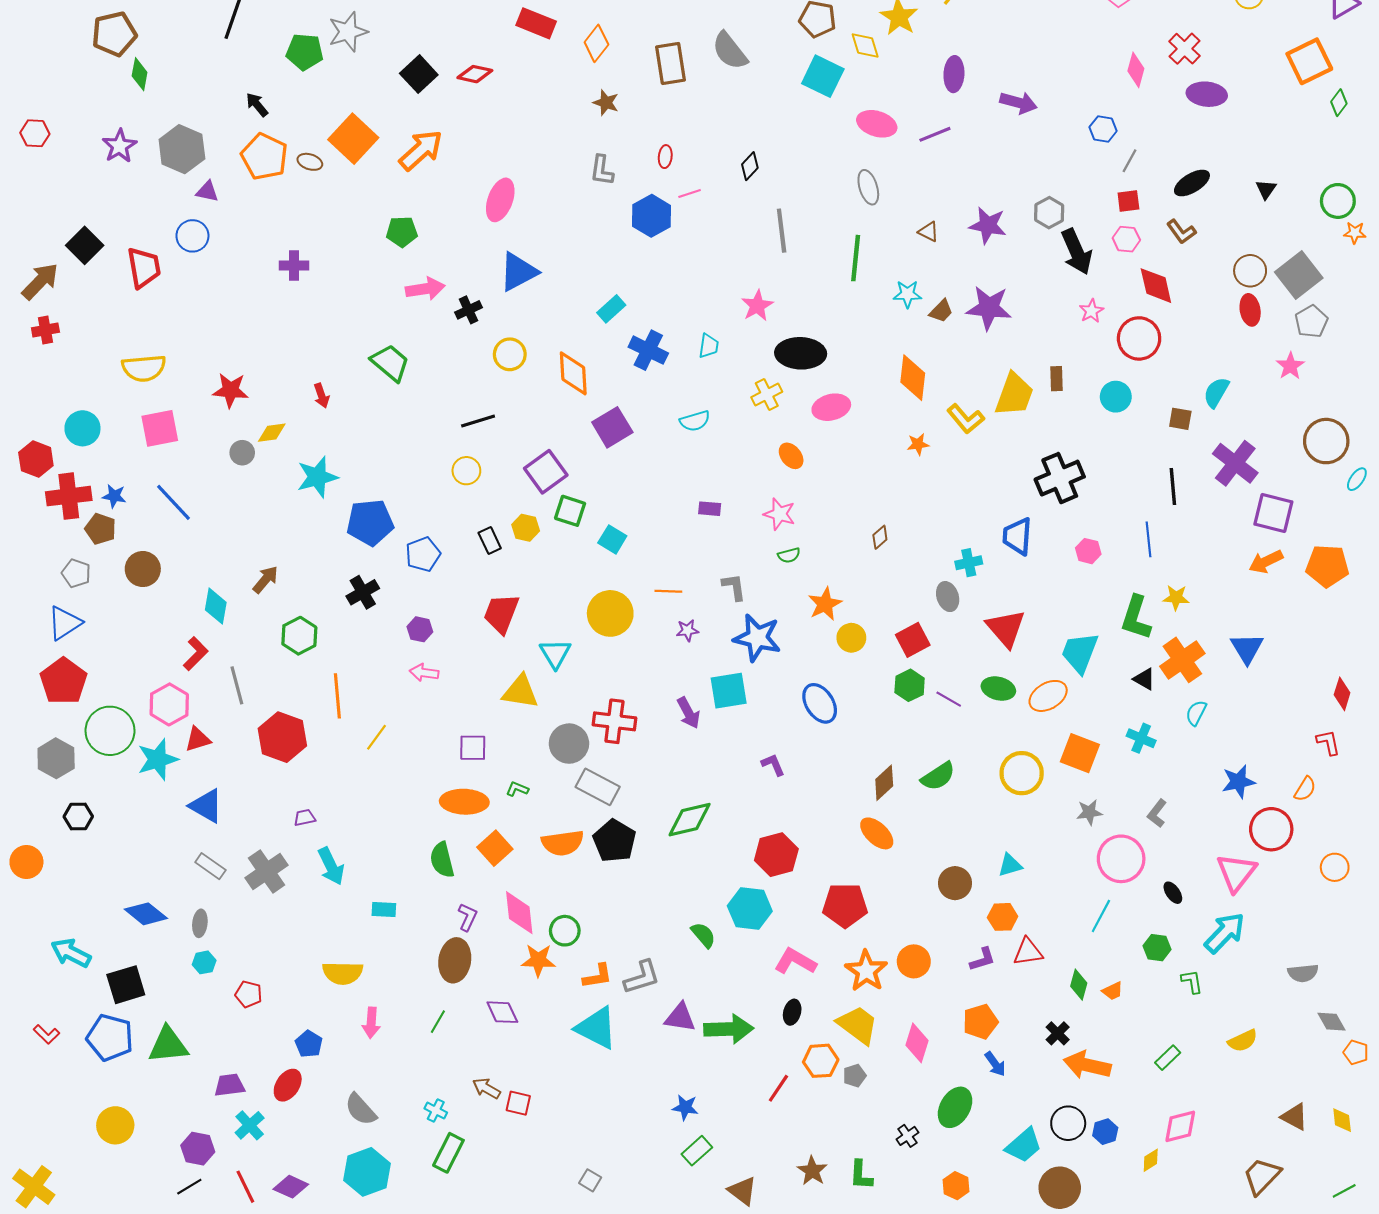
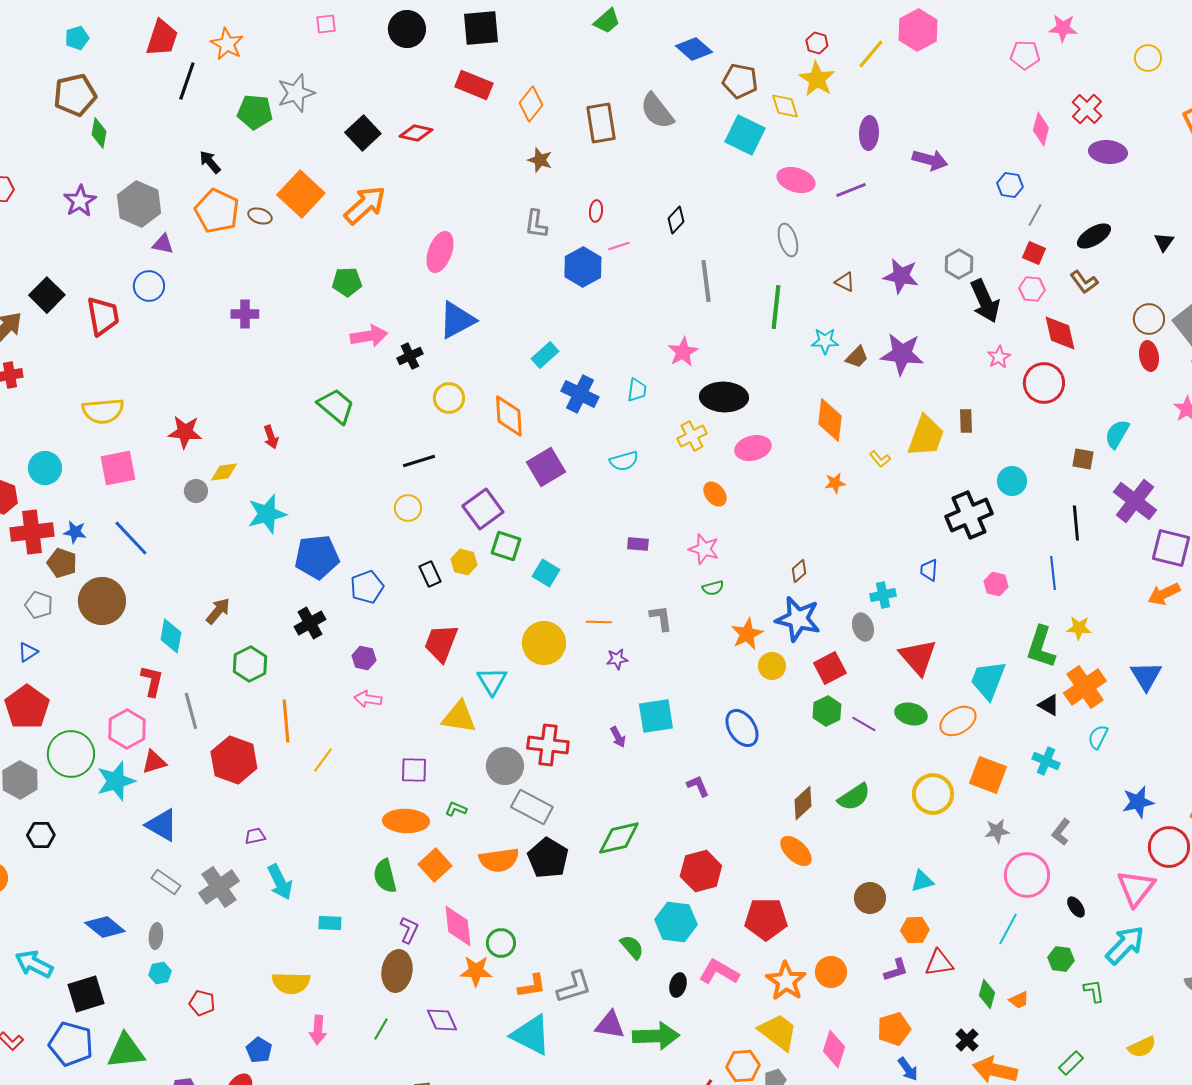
red square: (1128, 201) -> (1034, 253), turned 30
cyan circle: (1116, 397) -> (1012, 481), moved
yellow L-shape: (966, 419) -> (880, 459), size x0.6
blue trapezoid: (1017, 536) -> (929, 570), size x0.6
brown circle: (143, 569) -> (102, 601), size x1.4
blue triangle: (65, 623) -> (28, 652), size x0.6
blue star: (757, 638) -> (798, 619), moved
red L-shape: (196, 654) -> (152, 681), turned -32
purple arrow: (688, 713) -> (618, 737), size x0.7
black ellipse: (792, 1012) -> (678, 985), moved

